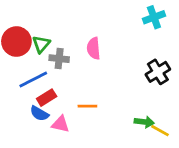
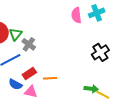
pink semicircle: (94, 48) -> (76, 15), moved
gray cross: (59, 59) -> (29, 44), turned 32
red rectangle: (47, 98) -> (29, 74), moved

